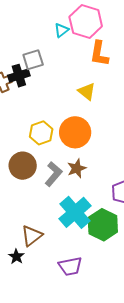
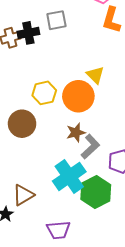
gray square: (33, 60) -> (56, 20), moved
yellow triangle: (87, 91) -> (95, 75), moved
gray L-shape: (54, 174) -> (90, 147), moved

